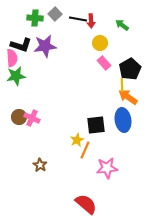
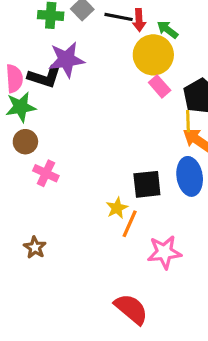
green arrow: (122, 25) -> (167, 30), moved
yellow circle: (100, 43) -> (153, 55), size x1.6
black L-shape: (21, 45) -> (44, 77), moved
brown circle: (19, 117) -> (25, 142), moved
brown star: (40, 165) -> (35, 247), moved

